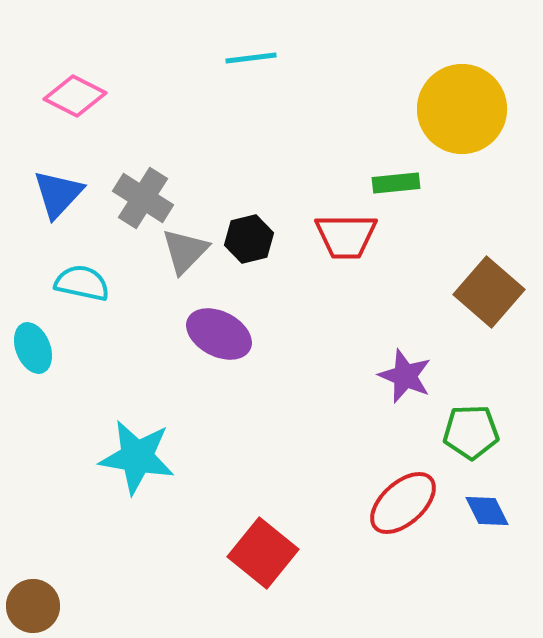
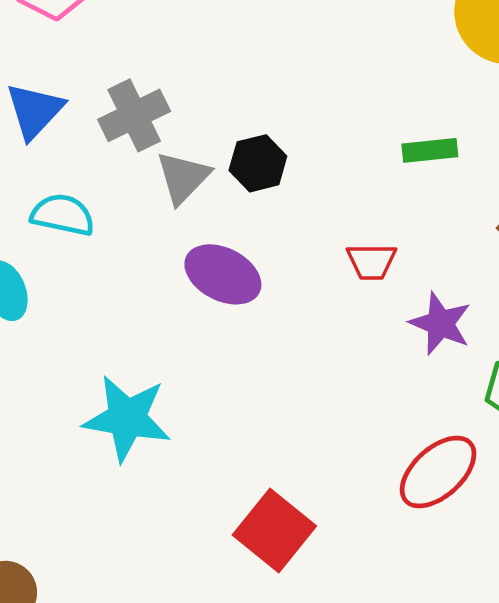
green rectangle: (396, 183) -> (430, 150), moved
gray cross: (143, 198) -> (134, 115), turned 32
red trapezoid: (346, 236) -> (371, 262), moved, size x0.7

